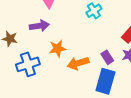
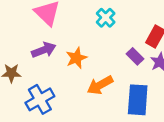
orange star: (58, 48) -> (76, 58), moved
purple rectangle: (107, 57) -> (135, 56), moved

